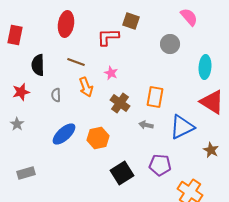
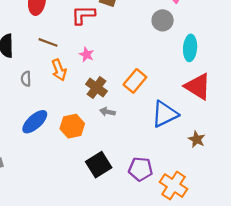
gray circle: (170, 44) -> (163, 20), moved
orange rectangle: (155, 97) -> (135, 81), turned 30
gray arrow: (146, 125) -> (107, 112), moved
purple pentagon: (160, 165) -> (140, 169), moved

